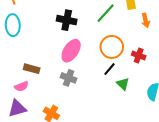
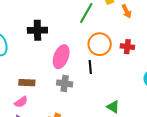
black cross: (67, 20) -> (37, 30), moved
black line: (110, 69) -> (90, 67), moved, turned -32
green triangle: (123, 84) -> (113, 107), moved

